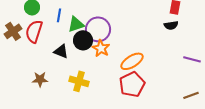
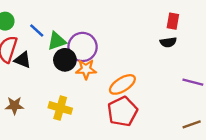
blue line: (59, 15) -> (37, 31), turned -56
orange star: (101, 48) -> (86, 69), turned -30
black triangle: (61, 51) -> (23, 60), moved

